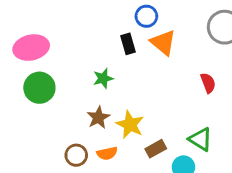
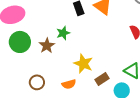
brown star: (98, 118) -> (47, 46), moved
brown circle: (76, 155) -> (37, 82), moved

